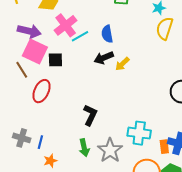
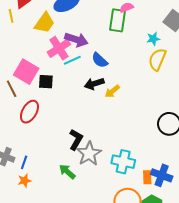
purple arrow: (29, 31) -> (76, 40), moved
blue semicircle: (107, 34) -> (100, 60), turned -42
green arrow: (84, 148) -> (67, 172), turned 138
gray star: (110, 150) -> (89, 154), moved
orange star: (50, 161) -> (24, 181), moved

